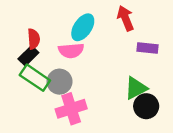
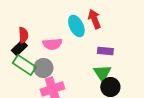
cyan ellipse: (83, 27) -> (76, 26), moved, turned -60
purple rectangle: (147, 48) -> (105, 51), moved
green triangle: (136, 88) -> (102, 73), turned -36

